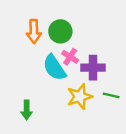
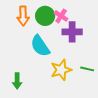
pink cross: (70, 57) -> (61, 16), moved
purple cross: (93, 68) -> (72, 32), moved

